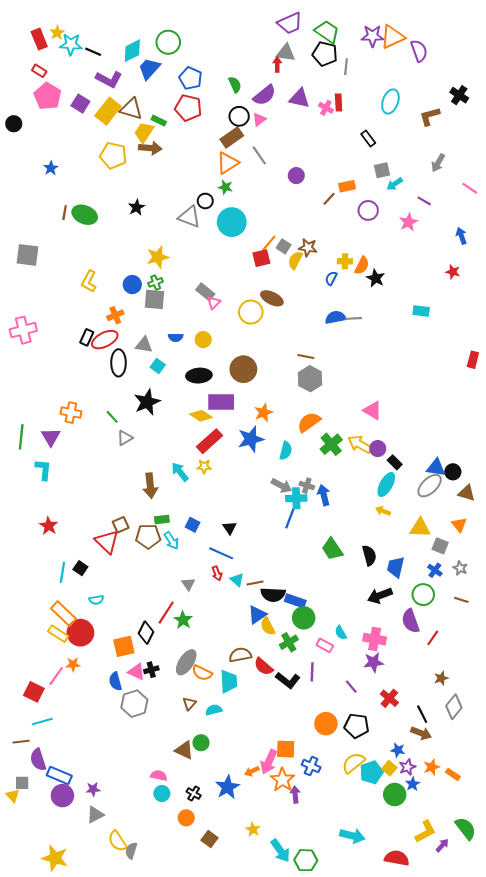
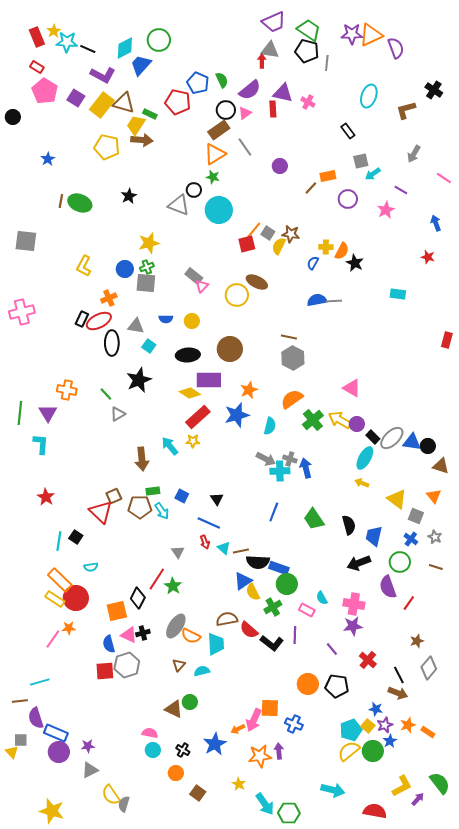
blue pentagon: (190, 78) -> (198, 83), moved
red rectangle: (339, 103) -> (273, 109), moved
gray ellipse: (430, 486) -> (392, 438), moved
blue line: (290, 518) -> (274, 512), moved
yellow triangle: (420, 528) -> (397, 499), turned 35
red square: (34, 692) -> (105, 671), moved, turned -30
yellow semicircle: (353, 763) -> (349, 751), moved
orange star: (283, 780) -> (260, 756), moved, turned 30

